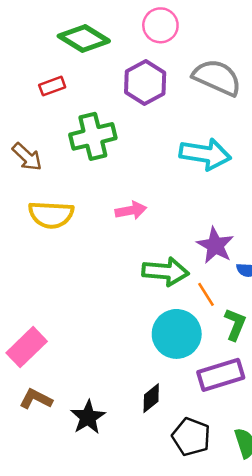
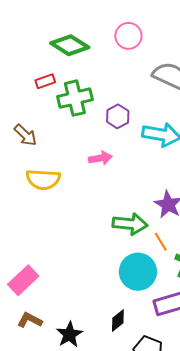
purple hexagon: (145, 83) -> (118, 116), moved, size x0.7
green cross: (93, 136) -> (75, 98), moved
pink arrow: (131, 210) -> (100, 158), moved

